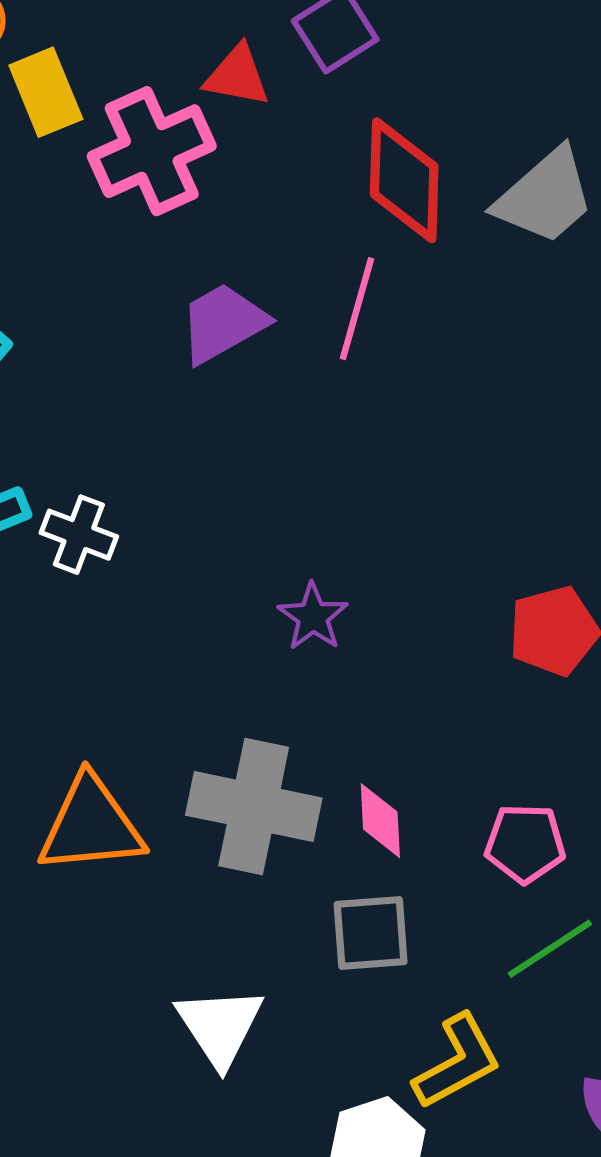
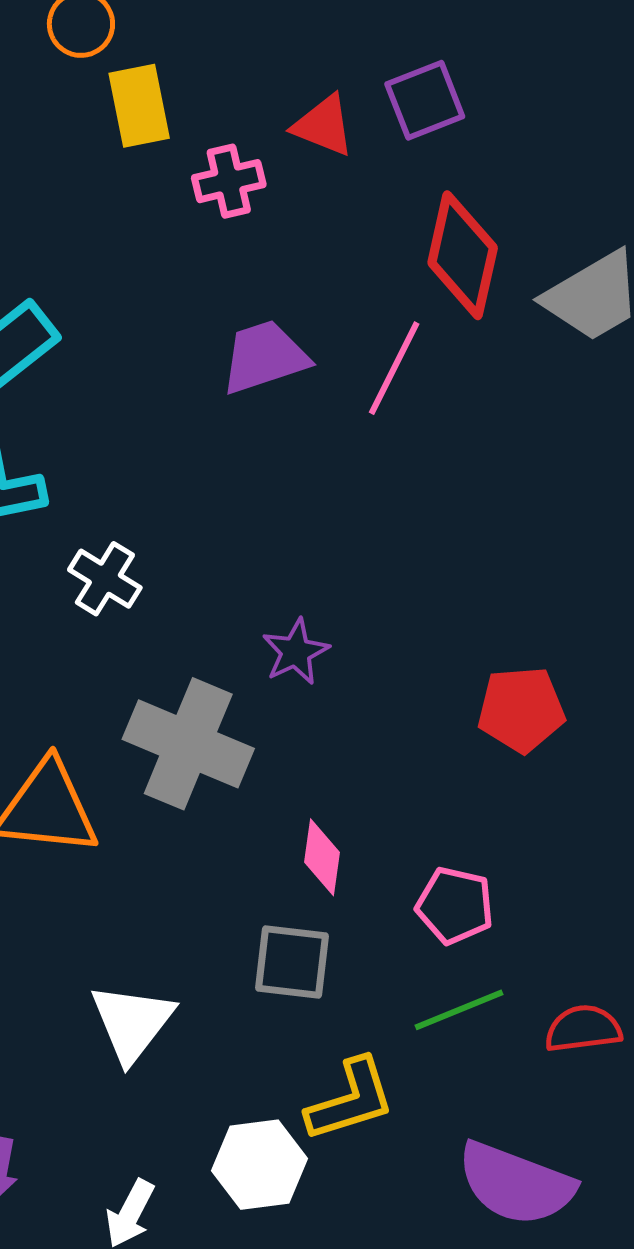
pink cross: (152, 151) -> (229, 181), size x0.6
white cross: (79, 535) -> (105, 579), moved
gray cross: (254, 807) -> (188, 744), moved

